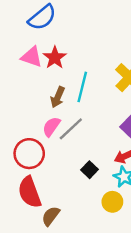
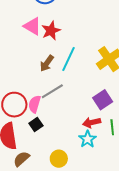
pink semicircle: (51, 127) -> (35, 104), moved, turned -30
black square: (90, 170) -> (36, 124), moved
yellow circle: (112, 202) -> (59, 159), moved

